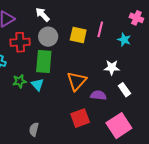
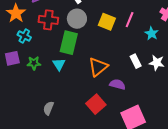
white star: (112, 67) -> (157, 63), moved
green star: (20, 81) -> (34, 63), moved
white rectangle: (124, 90) -> (136, 61), moved
red square: (80, 118) -> (96, 104), turned -30

